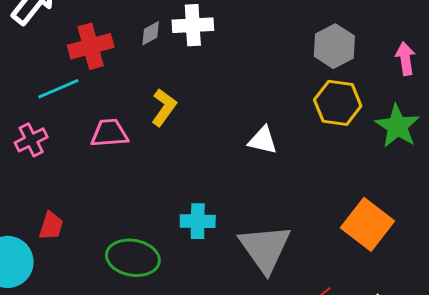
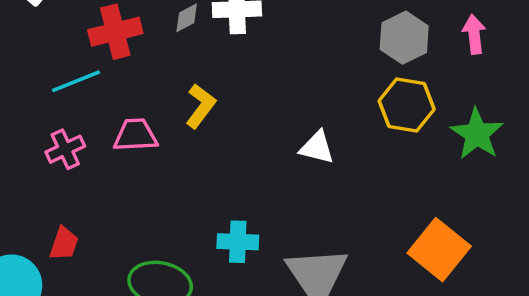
pink arrow: (405, 59) -> (474, 34), moved
pink cross: (31, 140) -> (65, 149), moved

